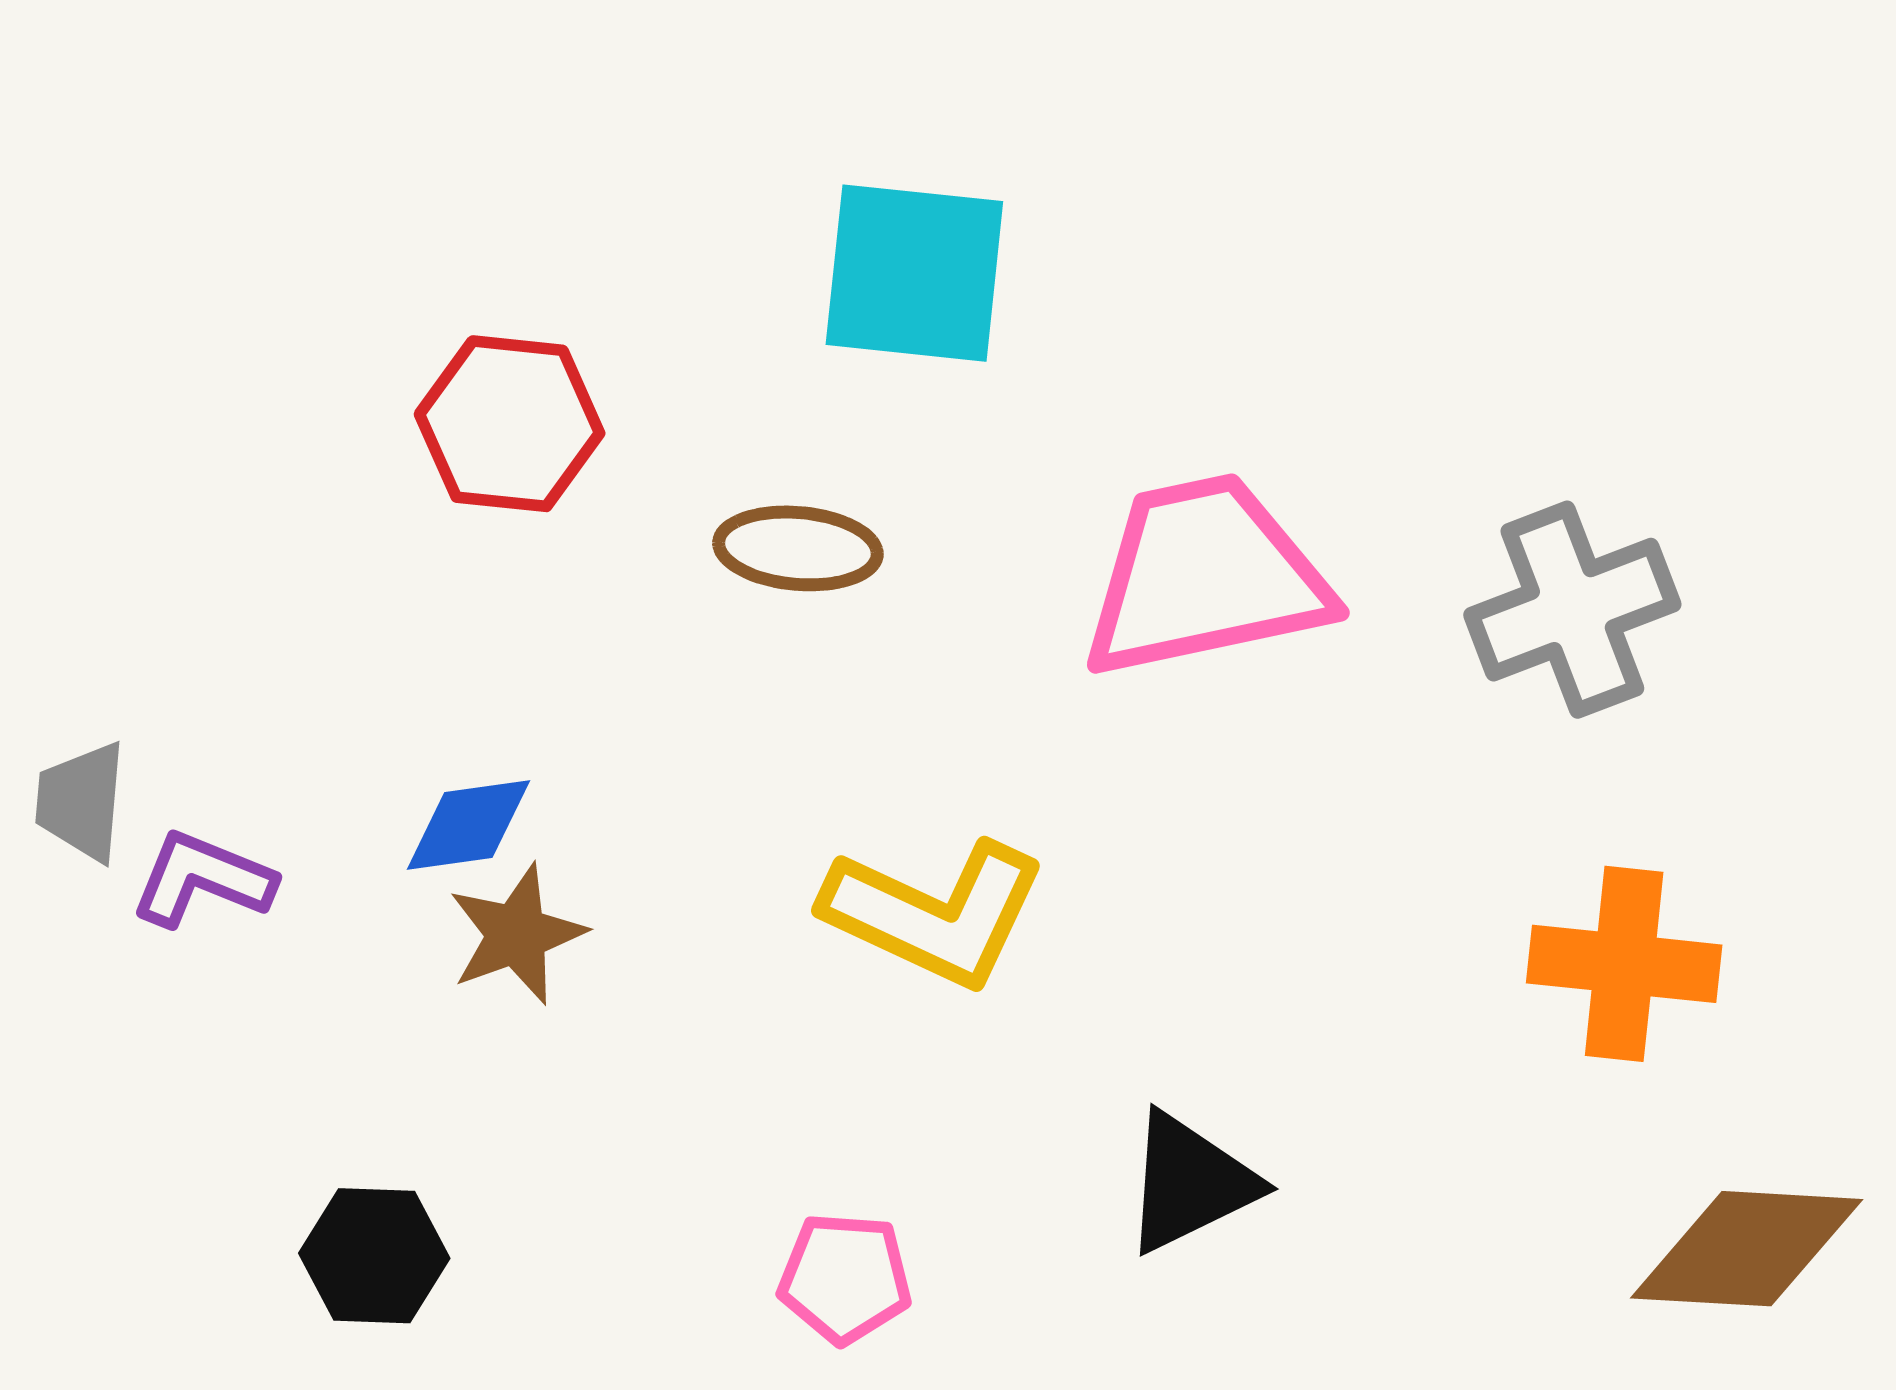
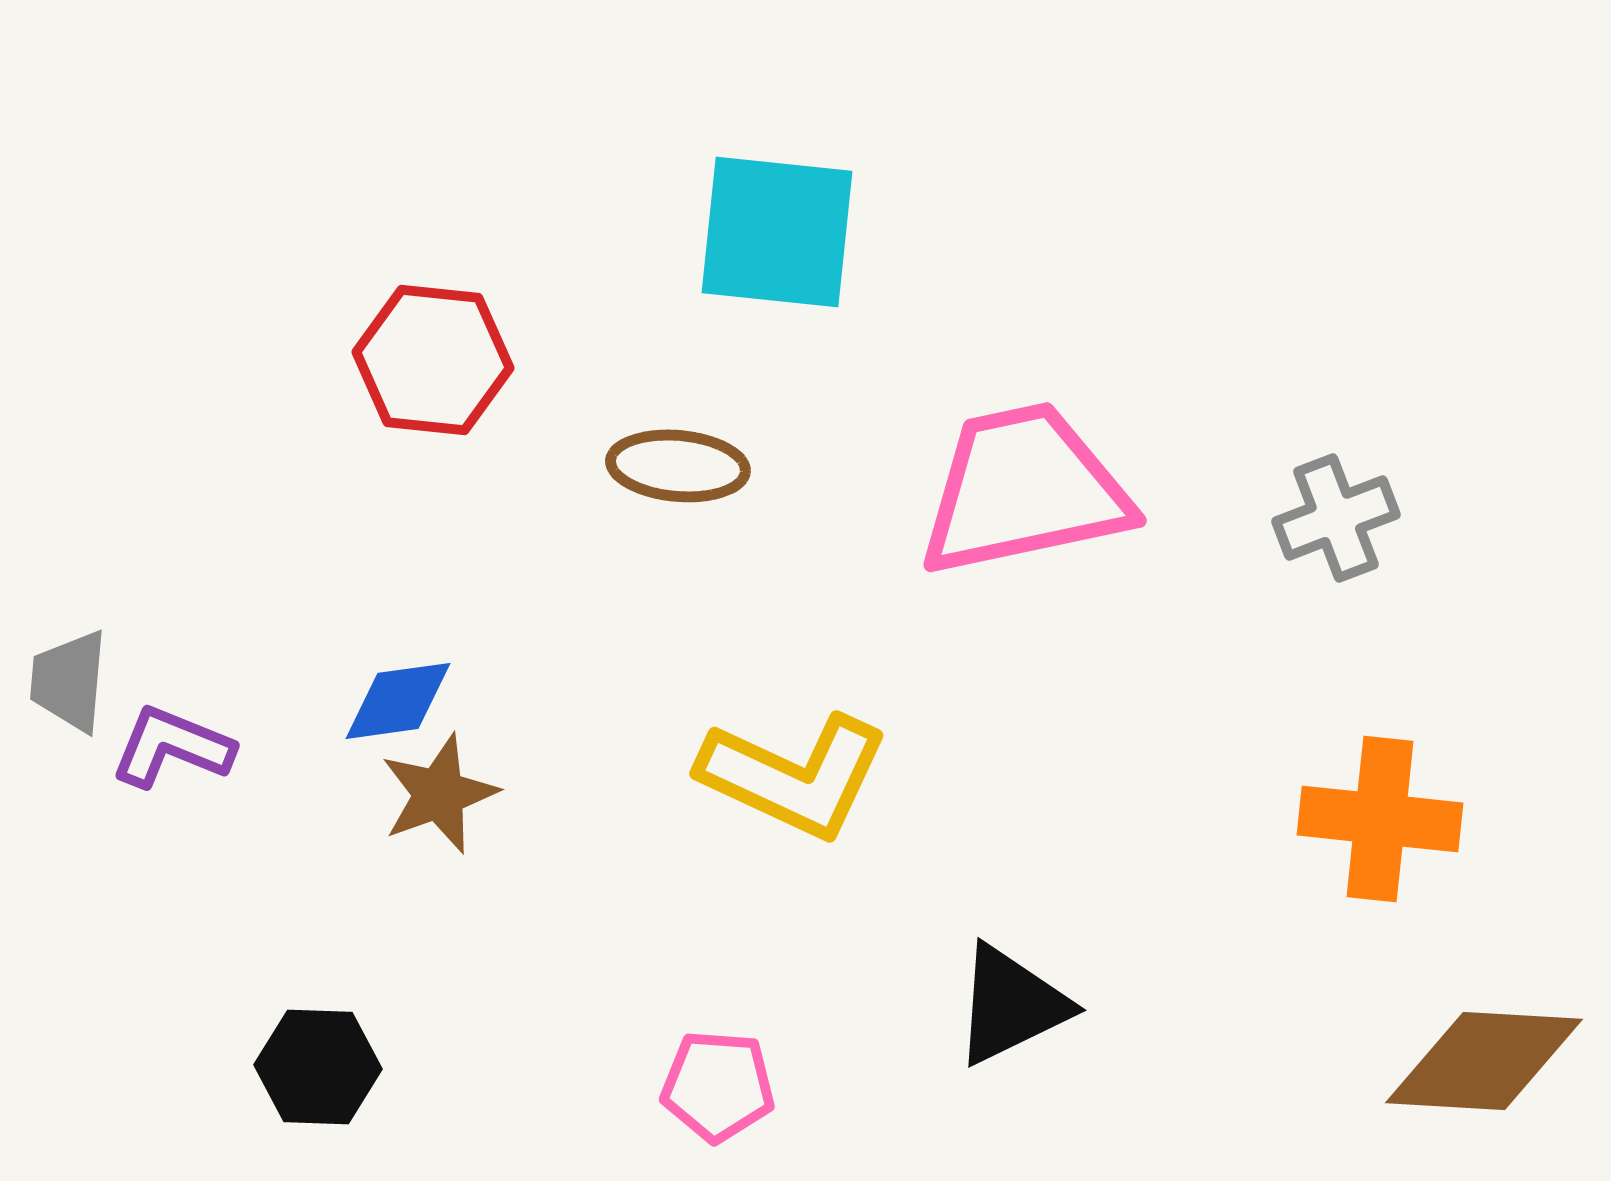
gray cross: (1572, 610) -> (1336, 518), size x0.7

